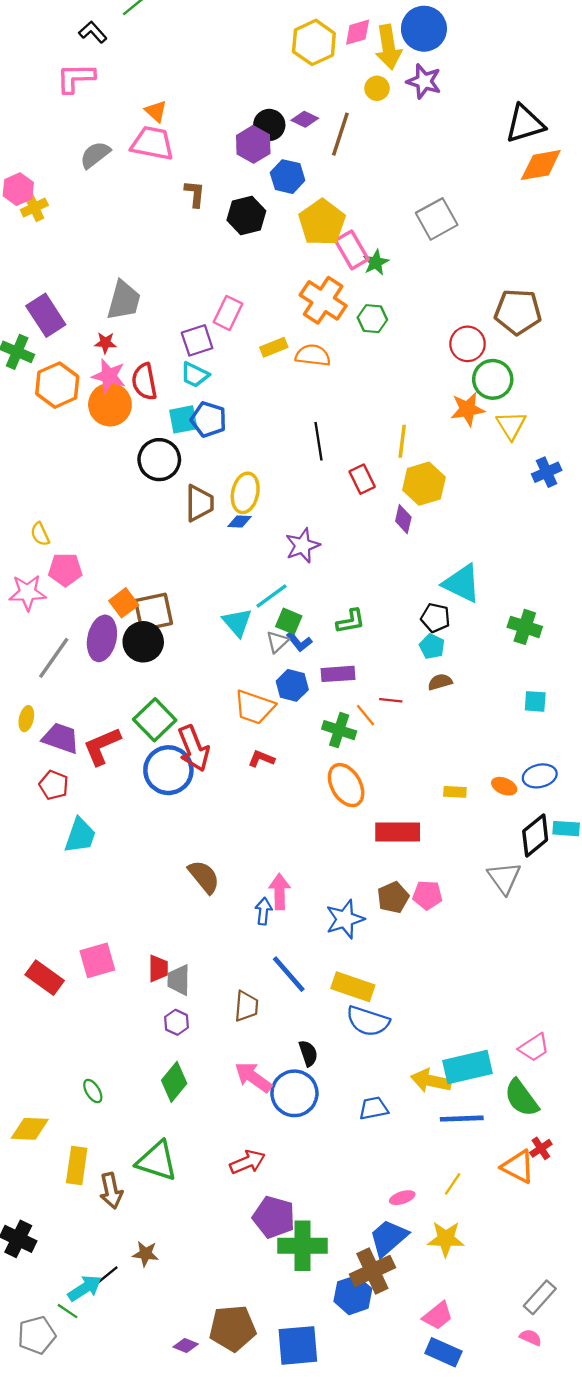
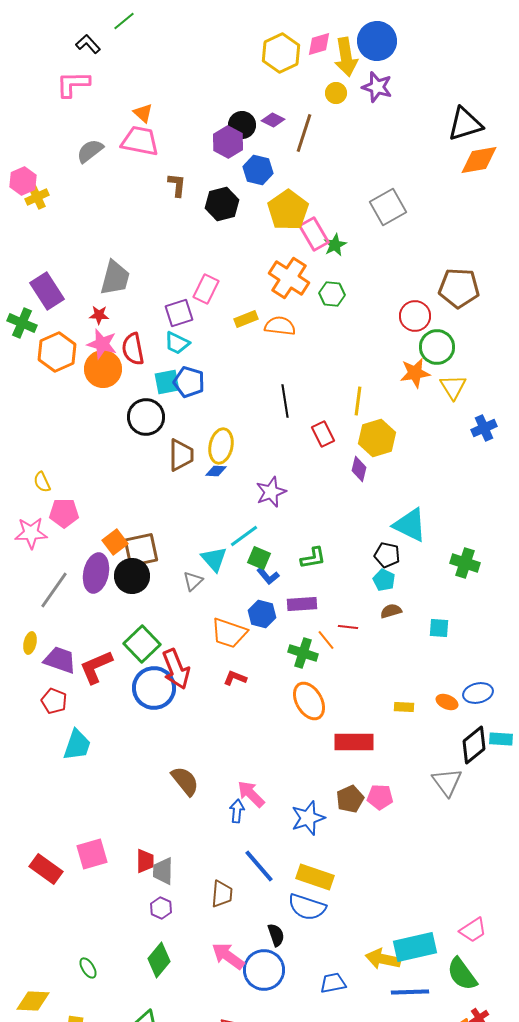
gray triangle: (277, 642) -> (193, 581), moved
cyan square: (535, 701) -> (439, 628), moved
pink arrow: (280, 892) -> (251, 794), turned -44
blue semicircle: (368, 1021) -> (307, 907), moved

